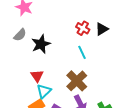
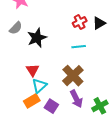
red cross: (83, 28) -> (80, 22), turned 32
cyan line: (82, 52) -> (79, 47), turned -72

